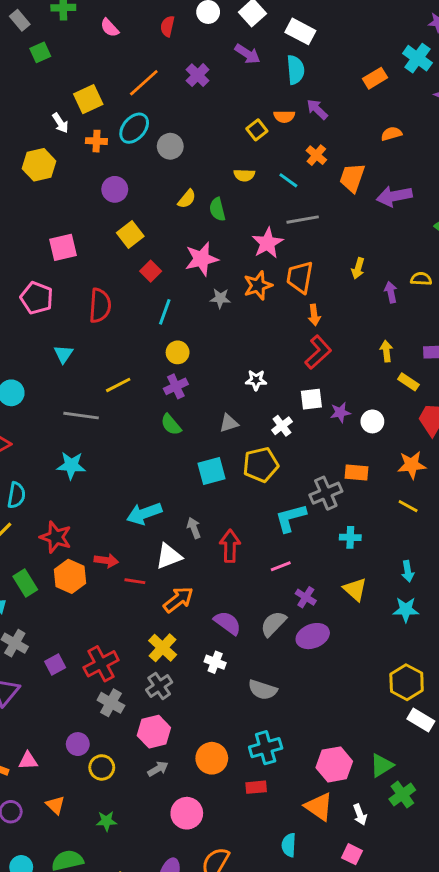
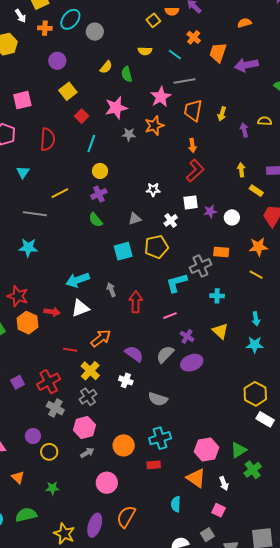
orange trapezoid: (300, 277) -> (193, 110), moved
white triangle: (169, 556) -> (80, 308), moved
red line: (135, 581) -> (70, 350), moved

